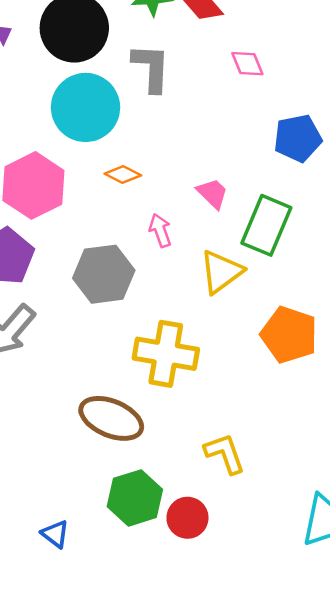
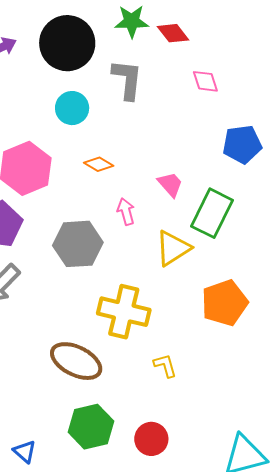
cyan circle: (86, 107) -> (72, 108), size x0.6
orange pentagon: (289, 335) -> (225, 303), turned 30
yellow L-shape: (225, 454) -> (165, 366), moved, size x0.7
red circle: (187, 518) -> (151, 439), moved

